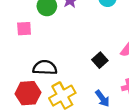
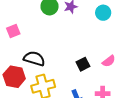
pink square: (24, 29) -> (13, 31), moved, turned -32

